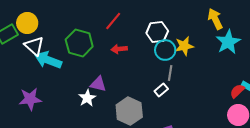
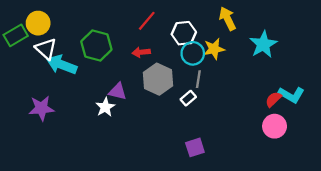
yellow arrow: (215, 19) -> (227, 19), moved
red line: (113, 21) -> (147, 21), moved
gray hexagon: (129, 111) -> (158, 79), moved

